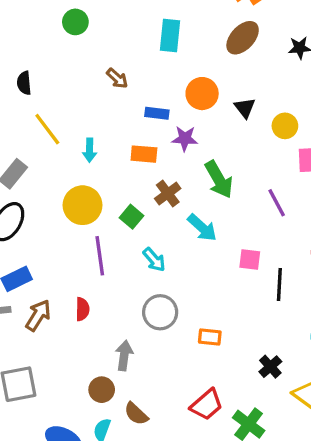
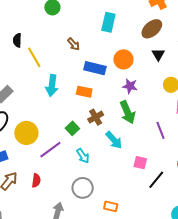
black triangle: (245, 108) -> (158, 54), moved
blue rectangle: (157, 113) -> (95, 68), size x1.5
yellow line: (47, 129) -> (34, 57), moved
purple star: (185, 138) -> (130, 86), moved
cyan arrow: (90, 150) -> (52, 85), size x1.5
yellow circle: (83, 205) -> (26, 133), moved
purple line: (100, 256) -> (50, 150), turned 55
black line: (279, 285) -> (156, 180), turned 30

